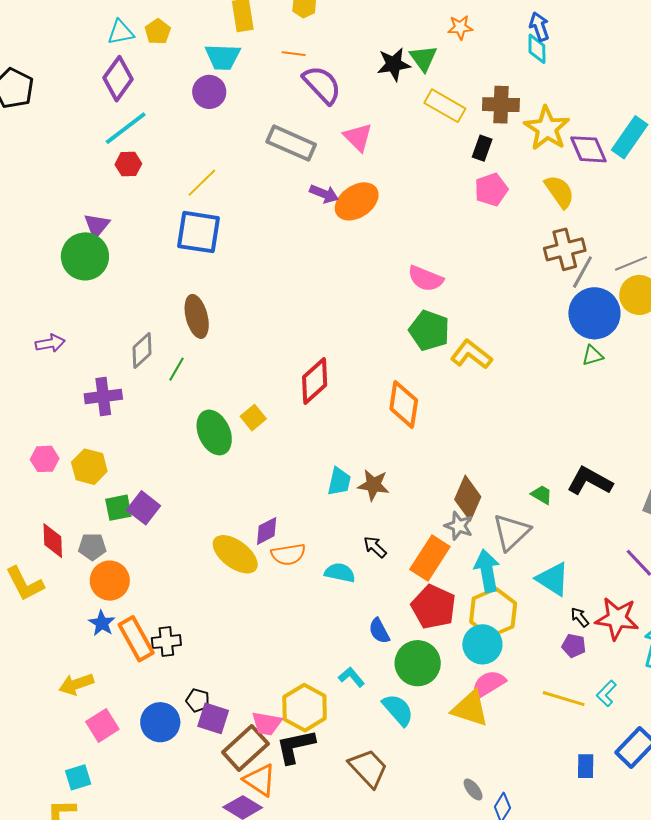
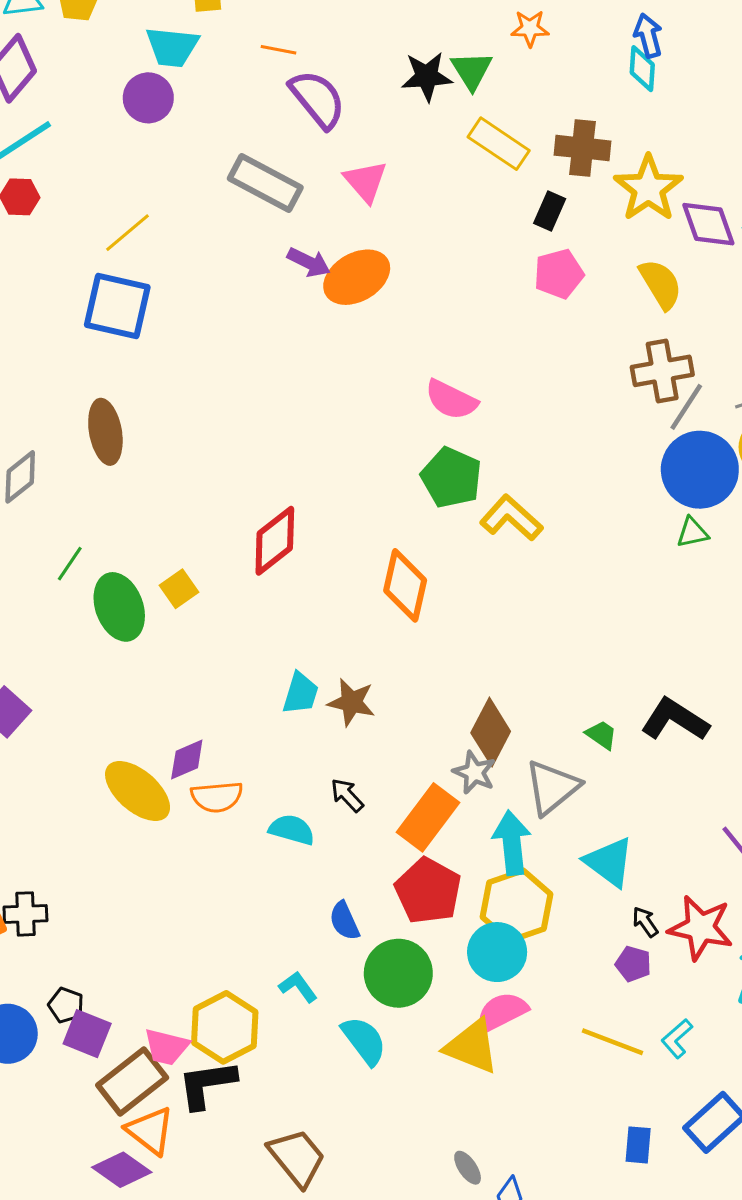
green line: (176, 369) -> (70, 564), moved
brown trapezoid: (368, 768) -> (297, 1157), moved

